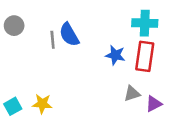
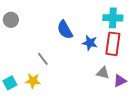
blue semicircle: (69, 35) -> (65, 30), moved
gray line: (53, 40) -> (43, 59), moved, turned -32
gray triangle: (132, 94) -> (103, 73), turned 32

